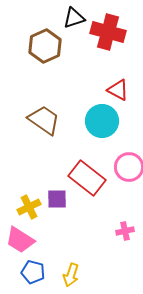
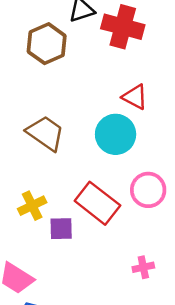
yellow cross: (29, 207) -> (32, 206), moved

